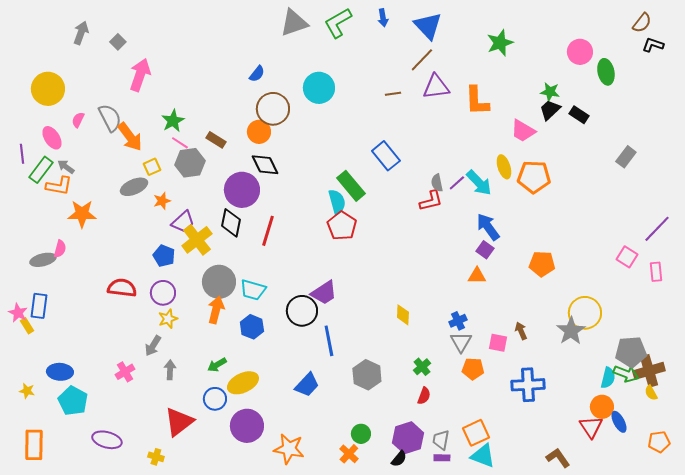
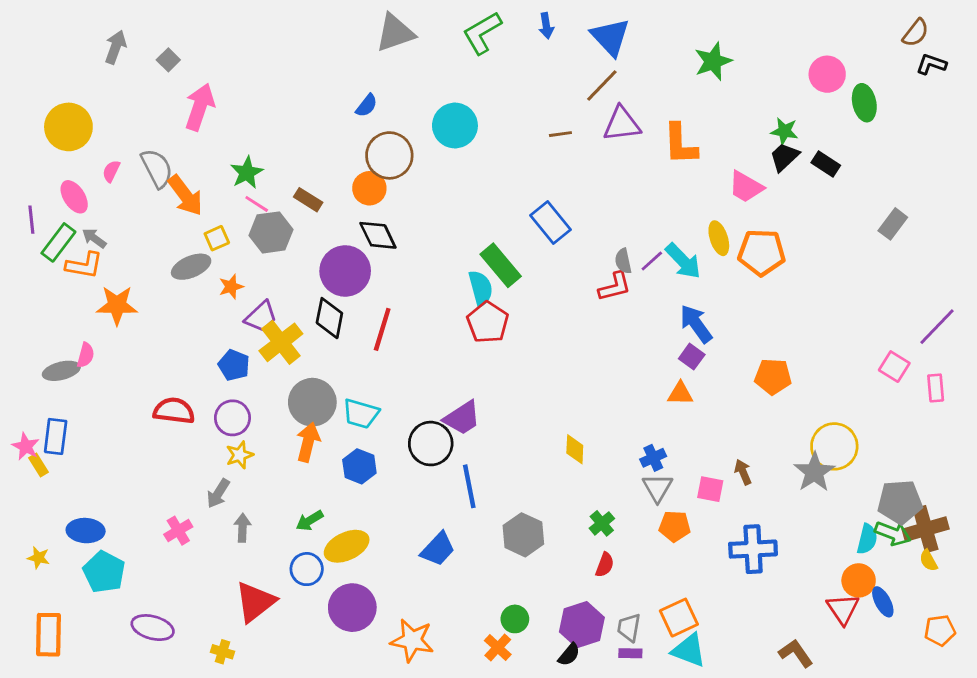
gray triangle: (294, 23) -> (395, 33), moved

